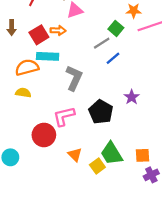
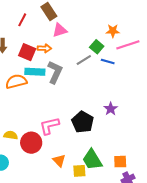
red square: (39, 35) -> (27, 52), turned -36
blue line: (113, 58) -> (108, 62), moved, turned 56
gray L-shape: (74, 78) -> (55, 72), moved
yellow semicircle: (23, 93) -> (11, 135), moved
yellow square: (97, 166) -> (79, 171), turned 32

